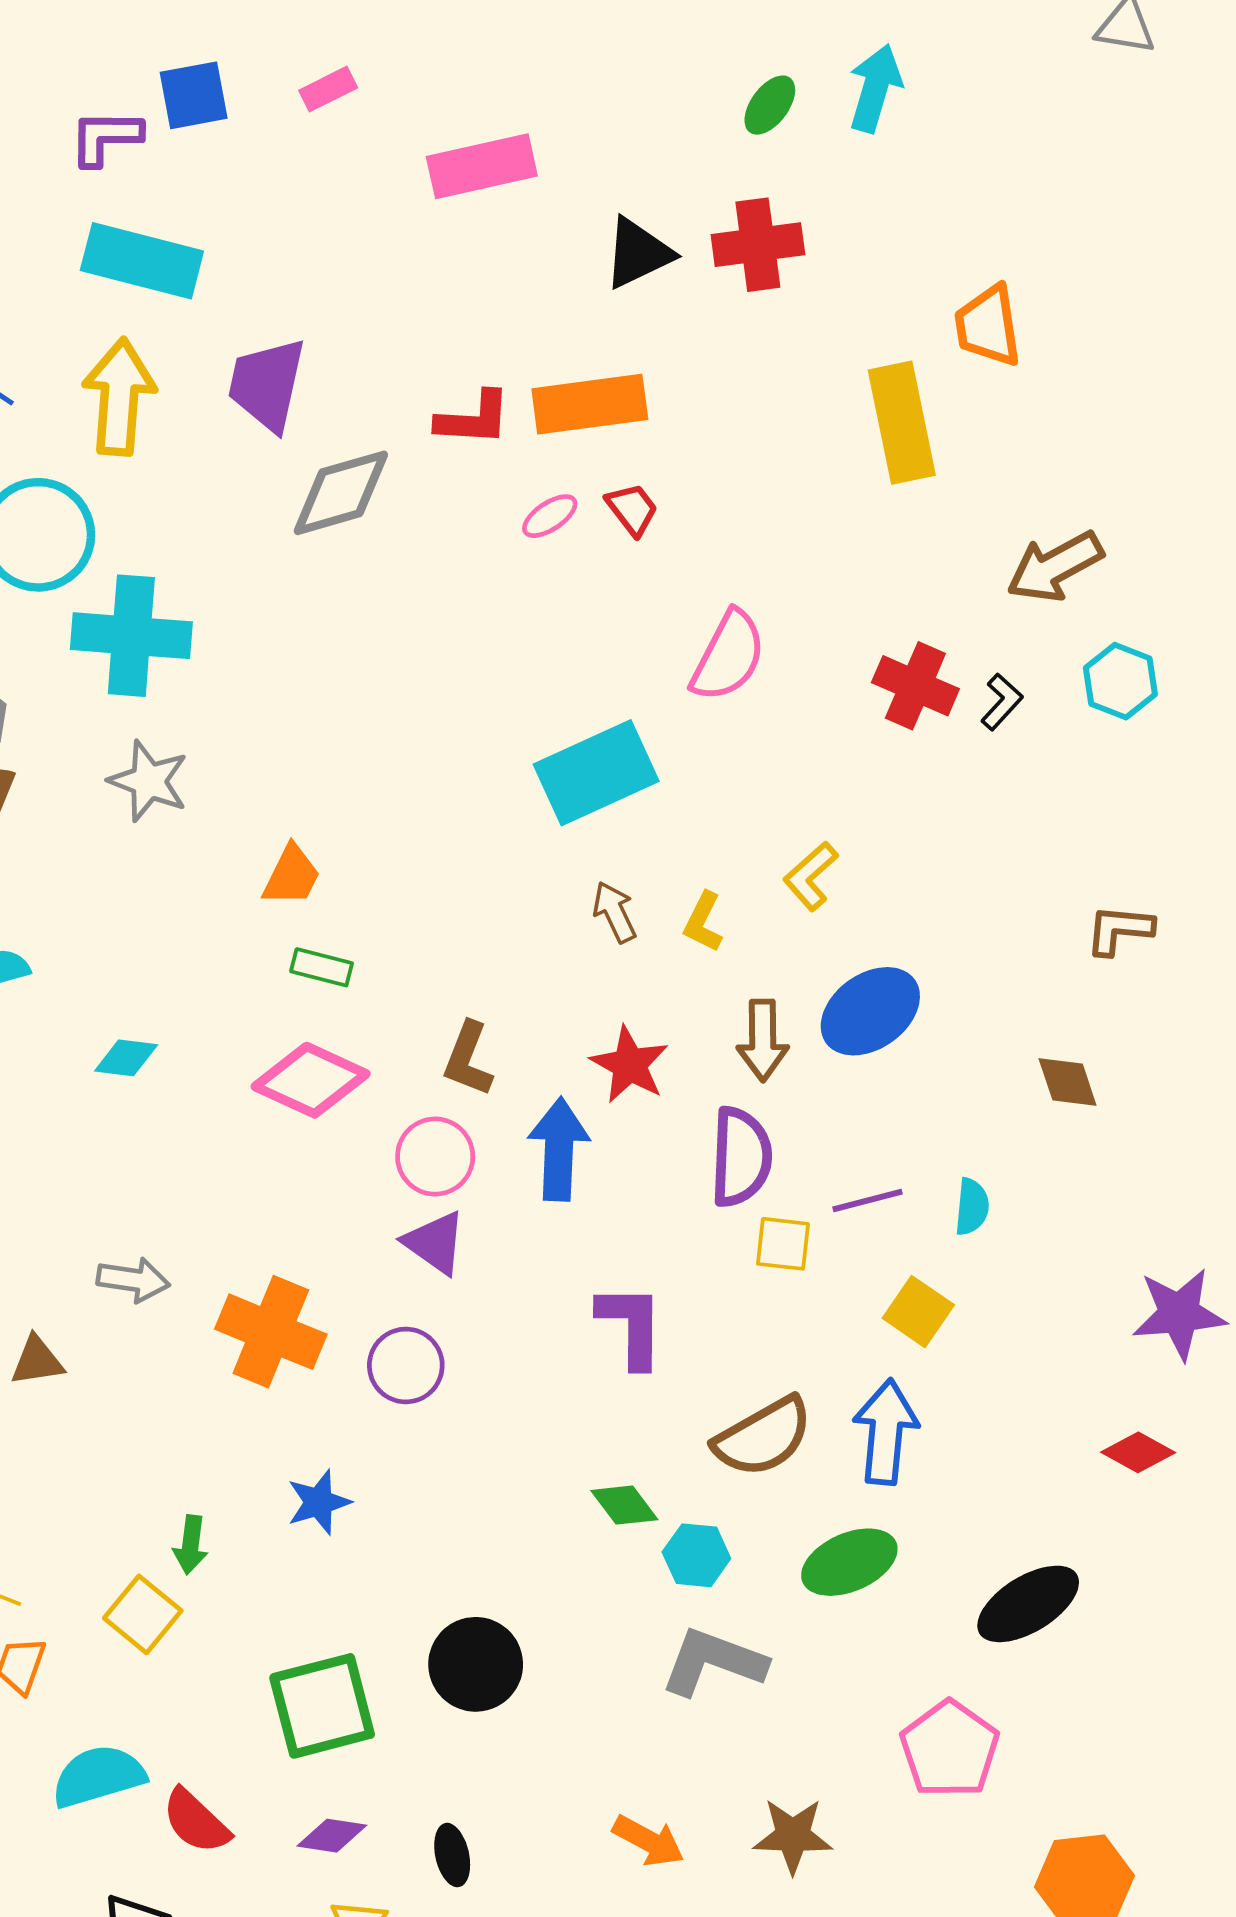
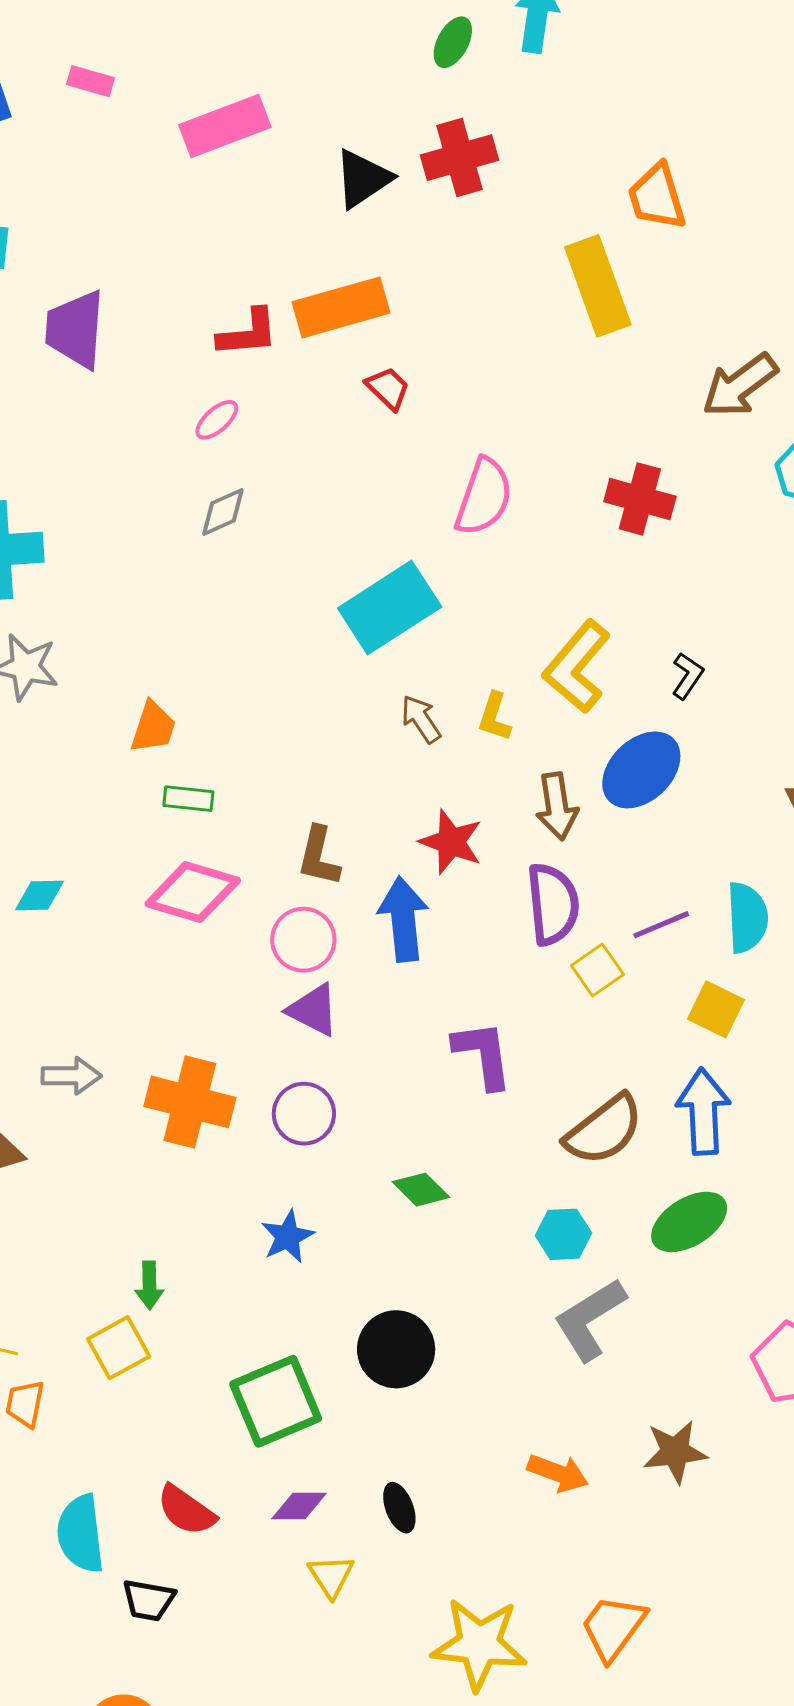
pink rectangle: (328, 89) -> (90, 81), turned 51
gray diamond: (341, 493) -> (223, 512), moved, size x0.6
pink ellipse: (550, 516) -> (217, 420), moved
black L-shape: (1002, 702) -> (687, 676), moved
yellow L-shape: (811, 876) -> (577, 667), size x1.6
cyan semicircle: (972, 1207) -> (747, 917), size x1.5
yellow square: (783, 1244) -> (597, 970), turned -33
blue star: (319, 1502) -> (288, 1237), moved
green diamond: (624, 1505) -> (421, 1190), moved
yellow square: (143, 1614) -> (119, 1348), turned 30
gray L-shape: (713, 1662) -> (590, 1319), turned -44
cyan semicircle: (98, 1776) -> (81, 1534), moved, turned -72

